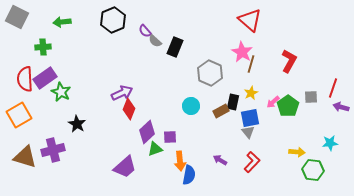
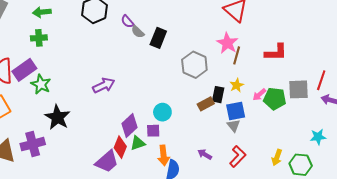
green cross: (43, 47) -> (39, 38), moved
red L-shape: (289, 61) -> (276, 52), turned 60
gray square: (311, 97) -> (298, 89), size x1.5
cyan circle: (191, 106) -> (162, 112), moved
green pentagon: (288, 106) -> (275, 99), turned -30
red diamond: (129, 109) -> (120, 147), moved
black star: (77, 124) -> (57, 117), size x1.4
yellow arrow: (297, 152) -> (277, 157), moved, turned 105

